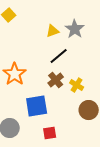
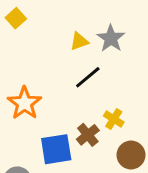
brown cross: (56, 80) -> (88, 135), moved

